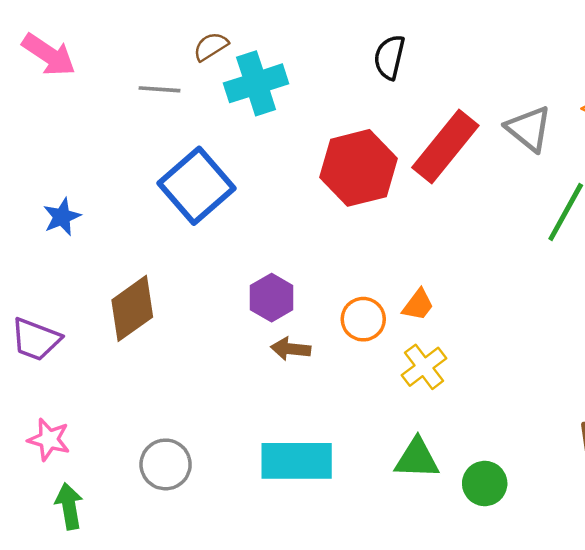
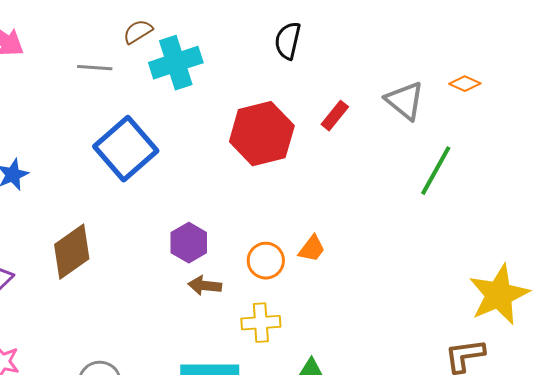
red rectangle: (445, 146) -> (335, 116), size x0.5
yellow cross: (424, 367) -> (261, 323), moved, turned 33

